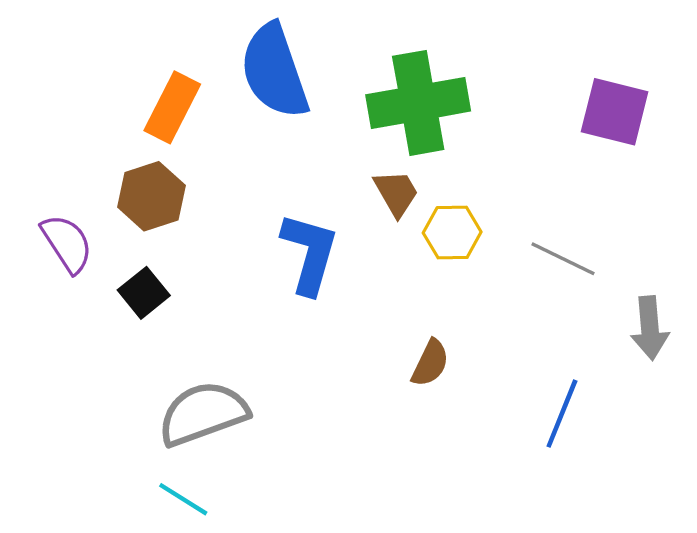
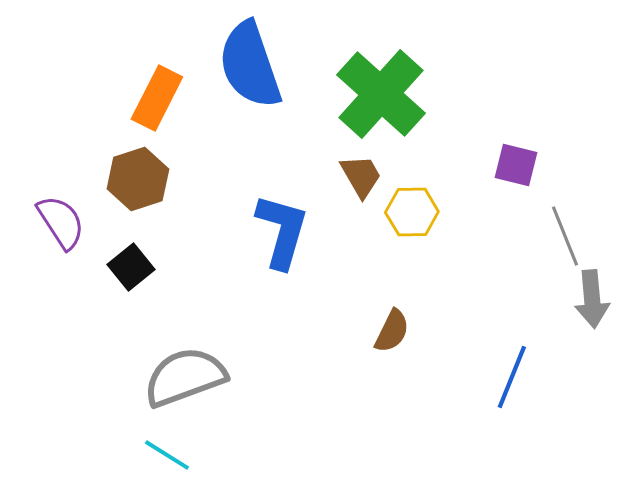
green cross: (418, 103) -> (381, 94), turned -38
purple square: (615, 112) -> (516, 165), moved, size x0.7
gray line: (563, 259) -> (565, 236), moved, turned 42

